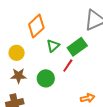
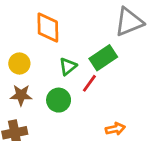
orange diamond: (36, 26) -> (48, 28), turned -50
green triangle: (53, 46) -> (68, 66), moved

